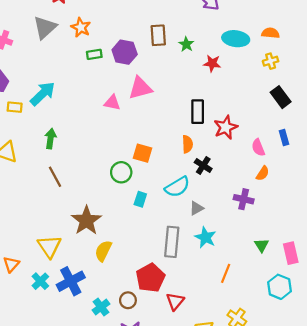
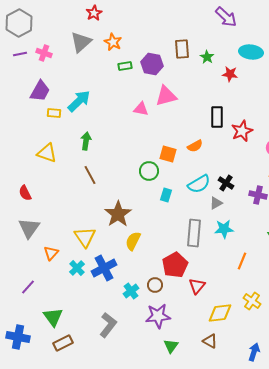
orange semicircle: (187, 144) -> (195, 146), moved, turned 63
black cross: (203, 166) -> (226, 183), moved
cyan star: (205, 237) -> (224, 229), turned -30

